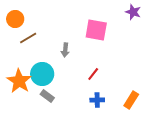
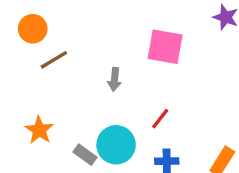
cyan circle: (42, 74) -> (116, 145), moved
orange star: (19, 81) -> (39, 130), size x0.7

